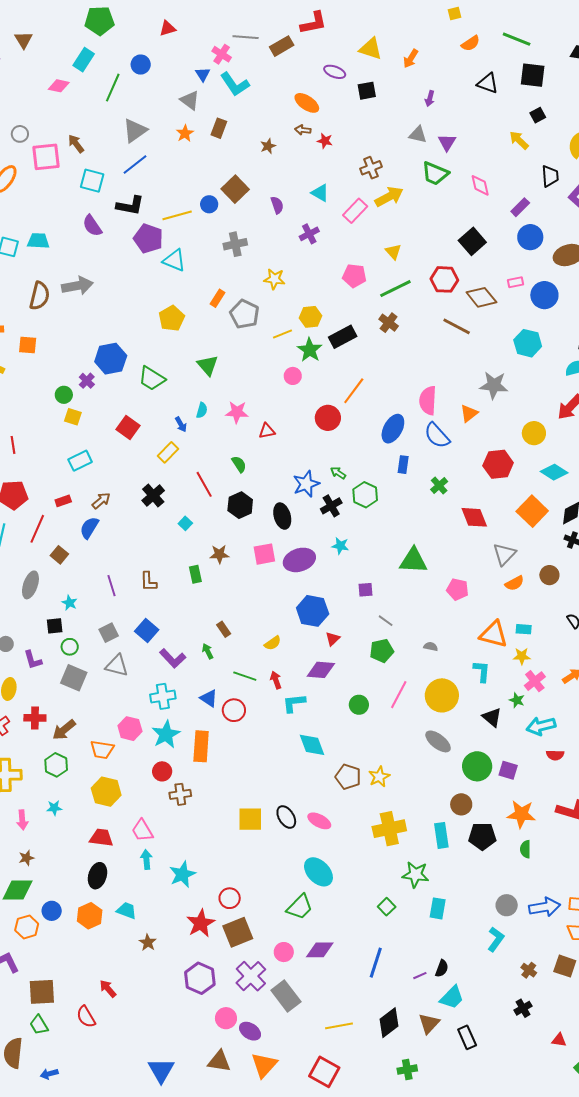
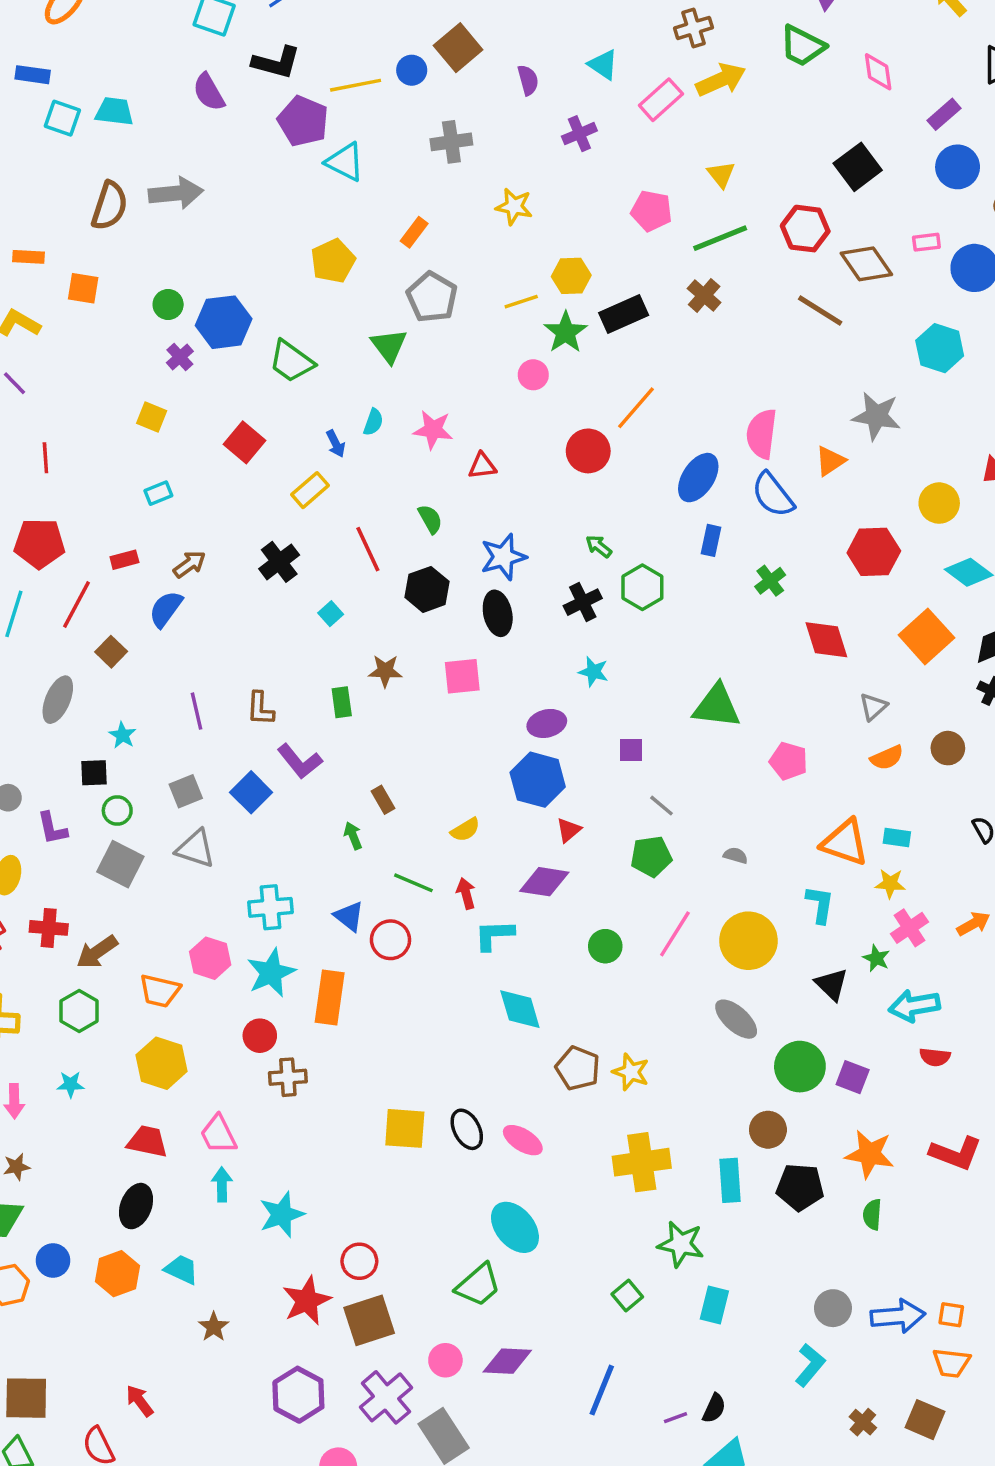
gray pentagon: (245, 314) -> (432, 297), moved
green circle: (64, 395) -> (168, 305), moved
cyan rectangle: (80, 461) -> (158, 493), size x0.7
blue star: (306, 484) -> (503, 557), moved
gray triangle: (504, 554) -> (873, 707), size x0.7
purple ellipse: (299, 560) -> (547, 723), moved, size x0.7
purple L-shape: (173, 658) -> (300, 761), moved
yellow star: (379, 777) -> (631, 1072), turned -30

